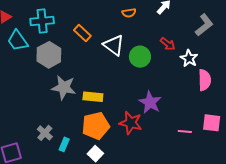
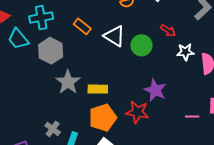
white star: (189, 58) -> (185, 52), moved, turned -30
gray star: (64, 87) -> (68, 82), turned 30

